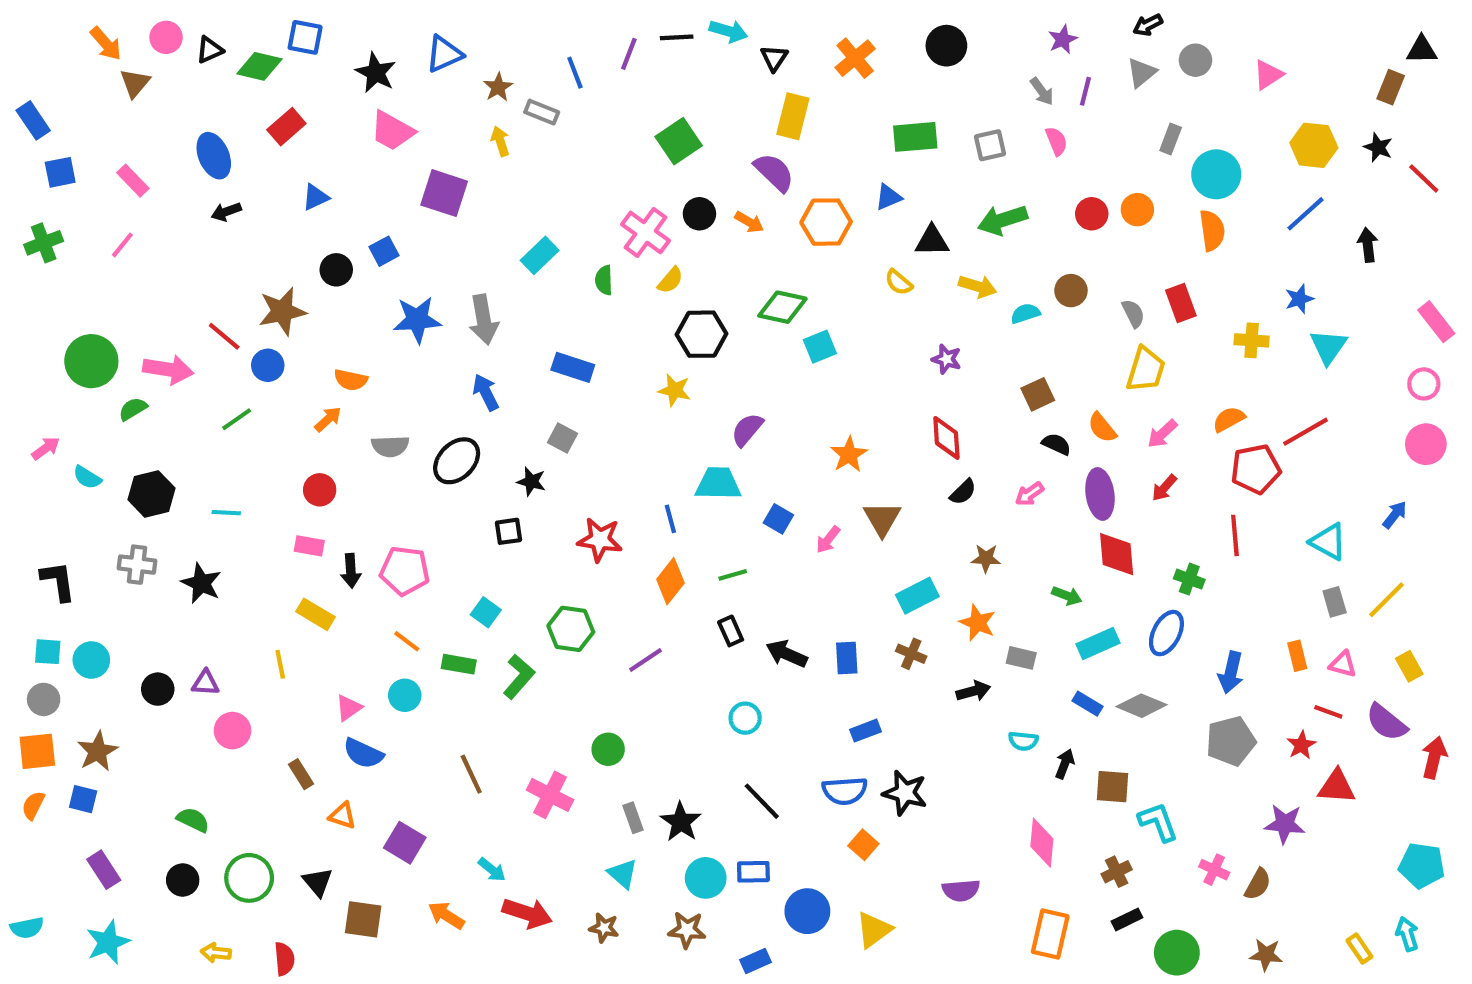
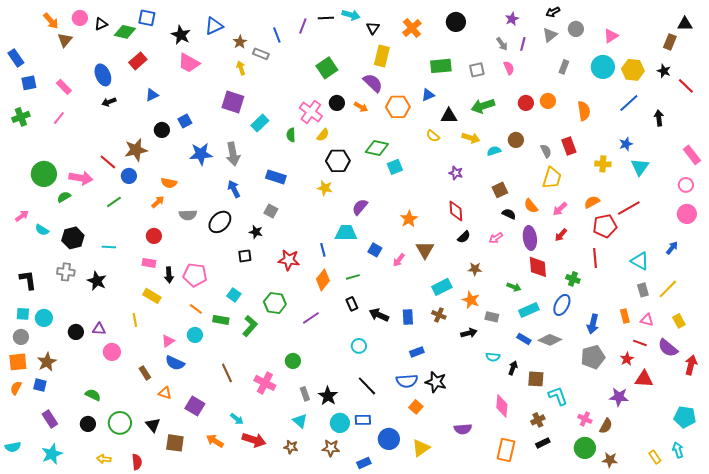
cyan circle: (1216, 174) -> (603, 67), moved
purple square: (444, 193) -> (233, 102), moved
green circle: (1177, 953) -> (585, 448), moved

